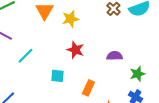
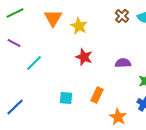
yellow star: (70, 19) -> (79, 26), turned -30
cyan square: (57, 76) -> (66, 98), moved

